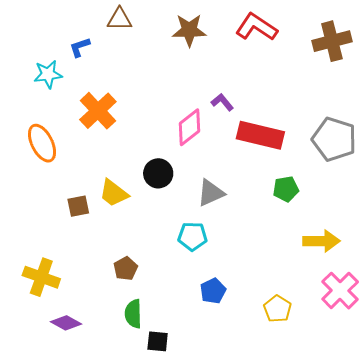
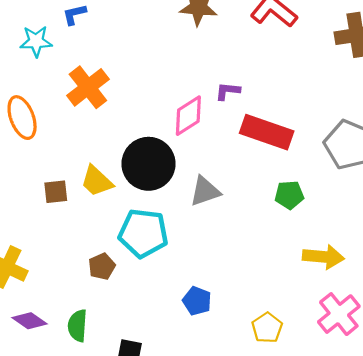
purple L-shape: (222, 102) -> (228, 91), turned -50
black circle: (158, 173) -> (148, 164), size x1.6
cyan pentagon: (192, 236) -> (143, 233), moved, size x1.5
blue pentagon: (213, 291) -> (197, 301), turned -30
green semicircle: (133, 314) -> (77, 326), moved

